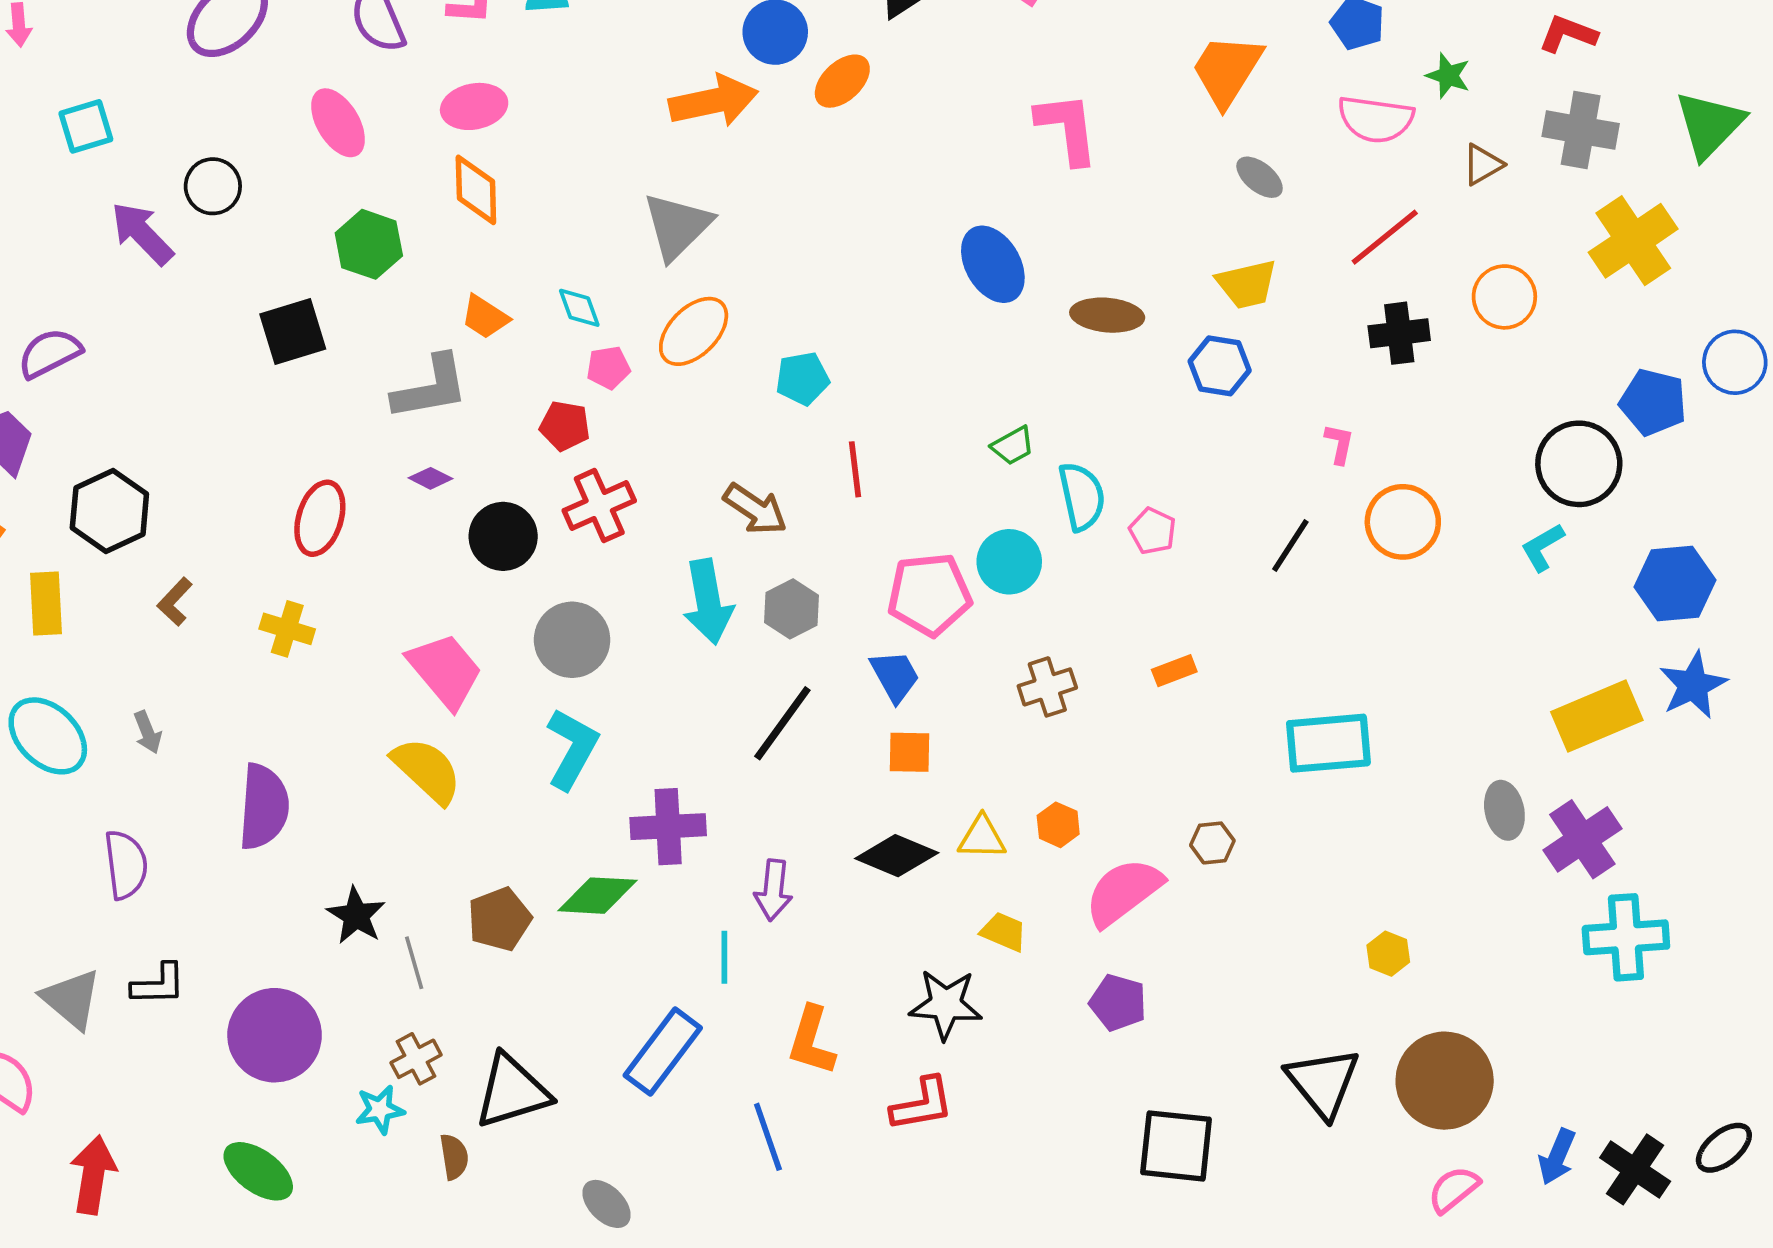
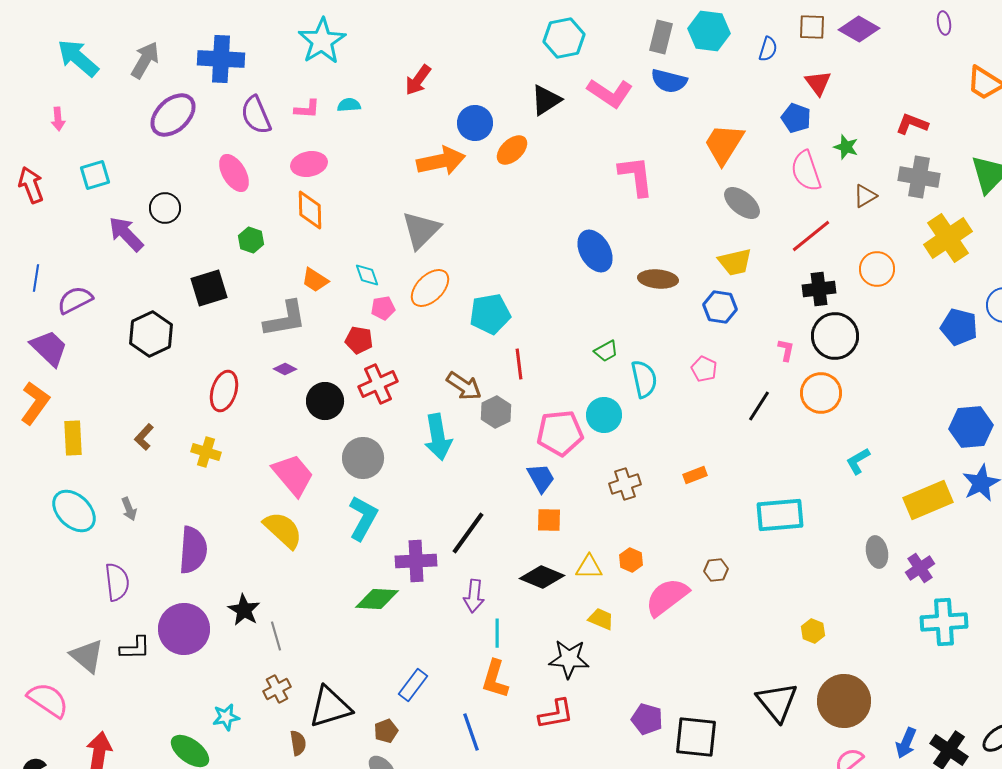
pink semicircle: (1376, 119) -> (806, 171), turned 63
gray ellipse: (1260, 177) -> (742, 203), size x1.4
green hexagon: (369, 244) -> (251, 240), size x0.7
cyan pentagon: (802, 379) -> (490, 314), size x1.4
black circle: (1579, 464) -> (835, 336), moved
black hexagon: (109, 511) -> (151, 334), moved
pink pentagon: (1153, 531) -> (704, 369), moved
cyan L-shape: (1543, 547) -> (858, 461), moved
gray hexagon: (792, 609) -> (496, 412), moved
black line: (782, 723) -> (468, 533), moved
purple cross: (1582, 839) -> (920, 568), size x0.7
brown pentagon: (499, 919) -> (386, 731), moved, size x0.7
cyan line: (724, 957) -> (497, 633), moved
purple pentagon: (1118, 1003) -> (647, 719), moved
purple circle: (275, 1035) -> (184, 629), moved
blue rectangle: (663, 1052) -> (413, 685), size x0.7
cyan star: (380, 1110) -> (226, 717), moved

